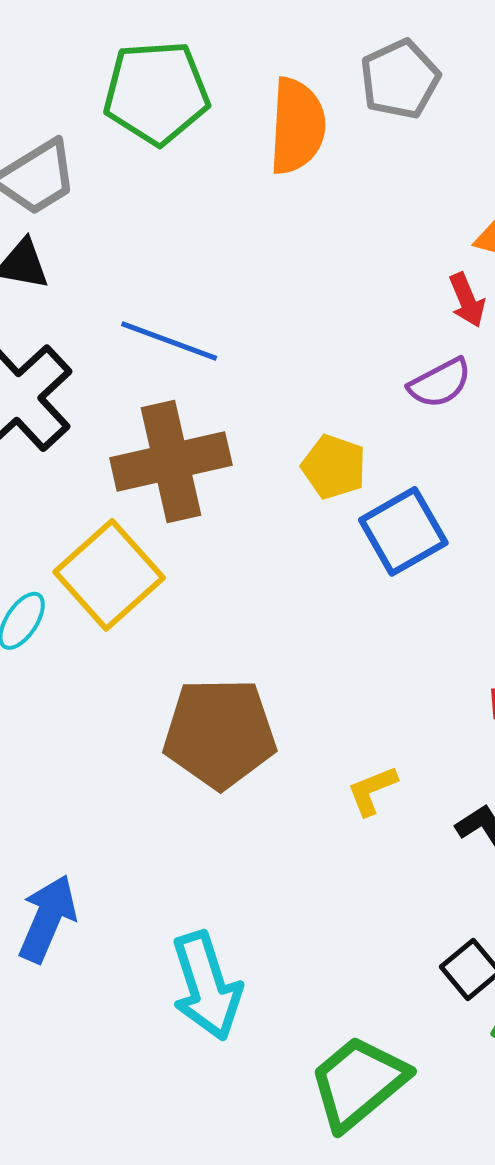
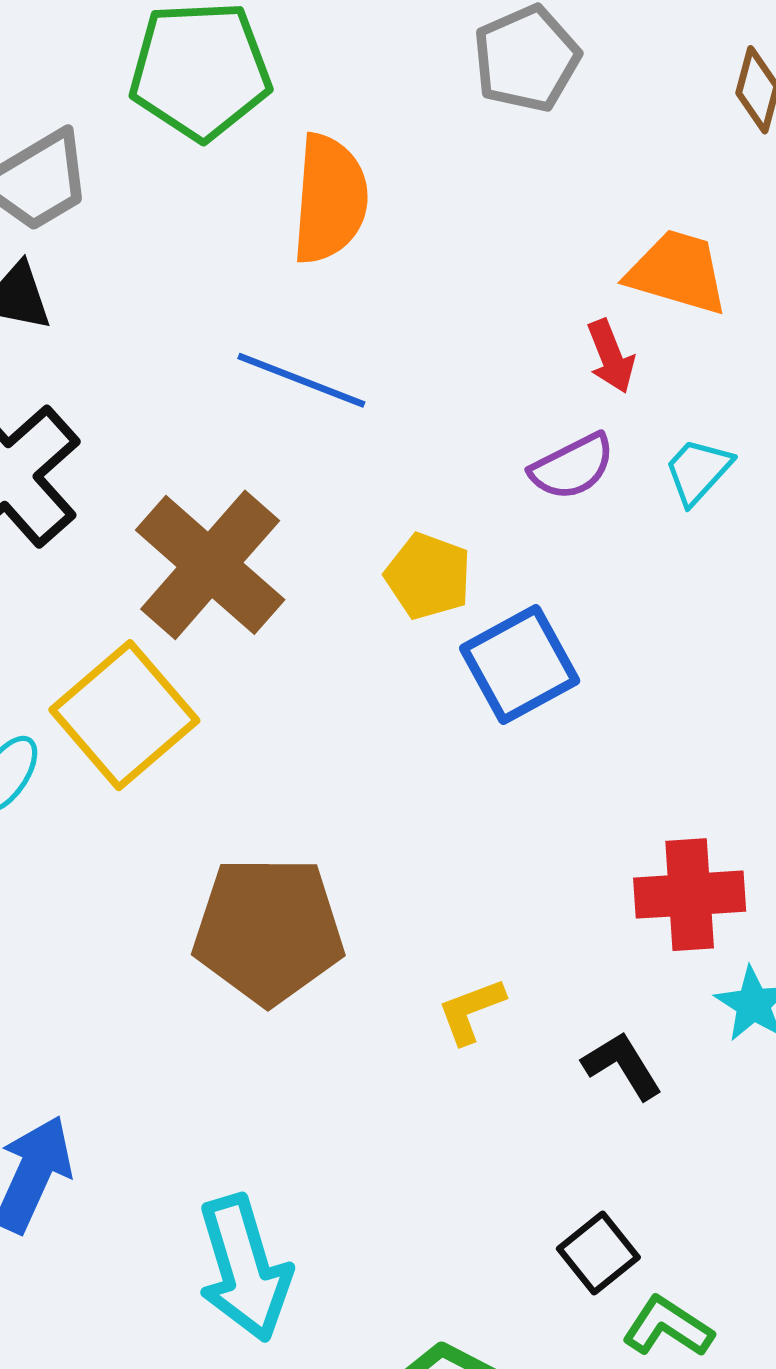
orange semicircle: (297, 126) -> (330, 199), moved
blue line: (169, 341) -> (301, 380), moved
brown cross: (171, 461) -> (210, 565), turned -37

